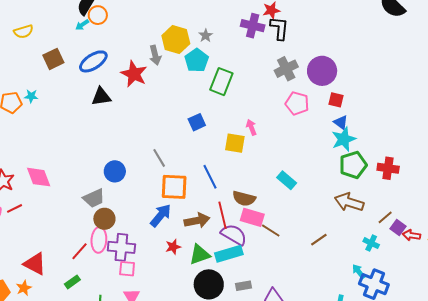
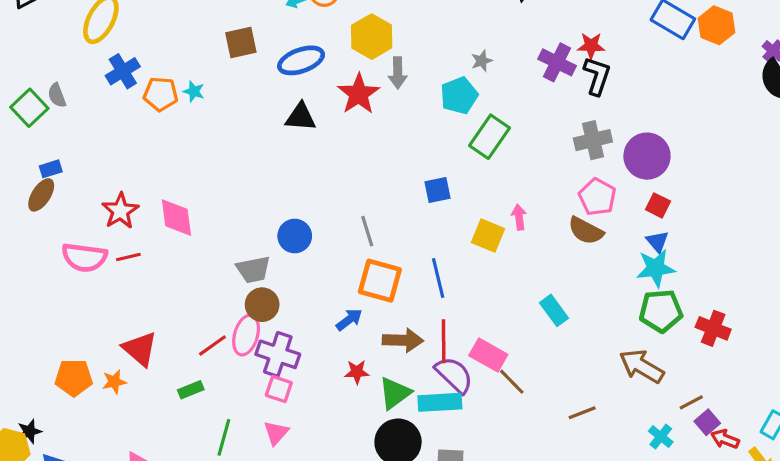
yellow hexagon: (176, 40) -> (372, 37), moved
brown semicircle: (244, 198) -> (586, 231), moved
blue arrow: (161, 215) -> (349, 320), size x0.7
green triangle: (200, 255) -> (395, 393), turned -30

